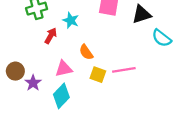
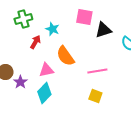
black triangle: (142, 14) -> (103, 30), moved
orange semicircle: (86, 52) -> (65, 56), size x1.5
yellow square: (98, 75) -> (95, 96), moved

